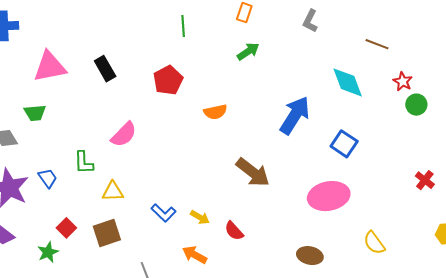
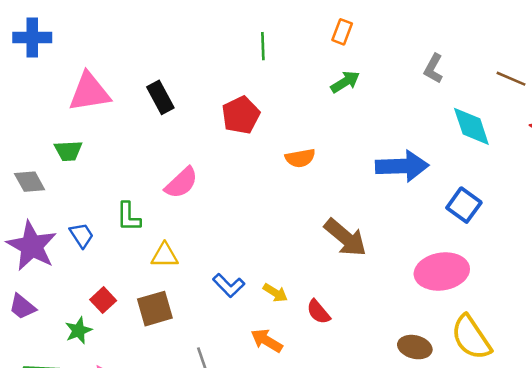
gray L-shape: (310, 21) -> (433, 68), moved
blue arrow: (295, 115) -> (402, 166), turned 54
yellow semicircle: (374, 243) -> (471, 337), moved, size x1.5

